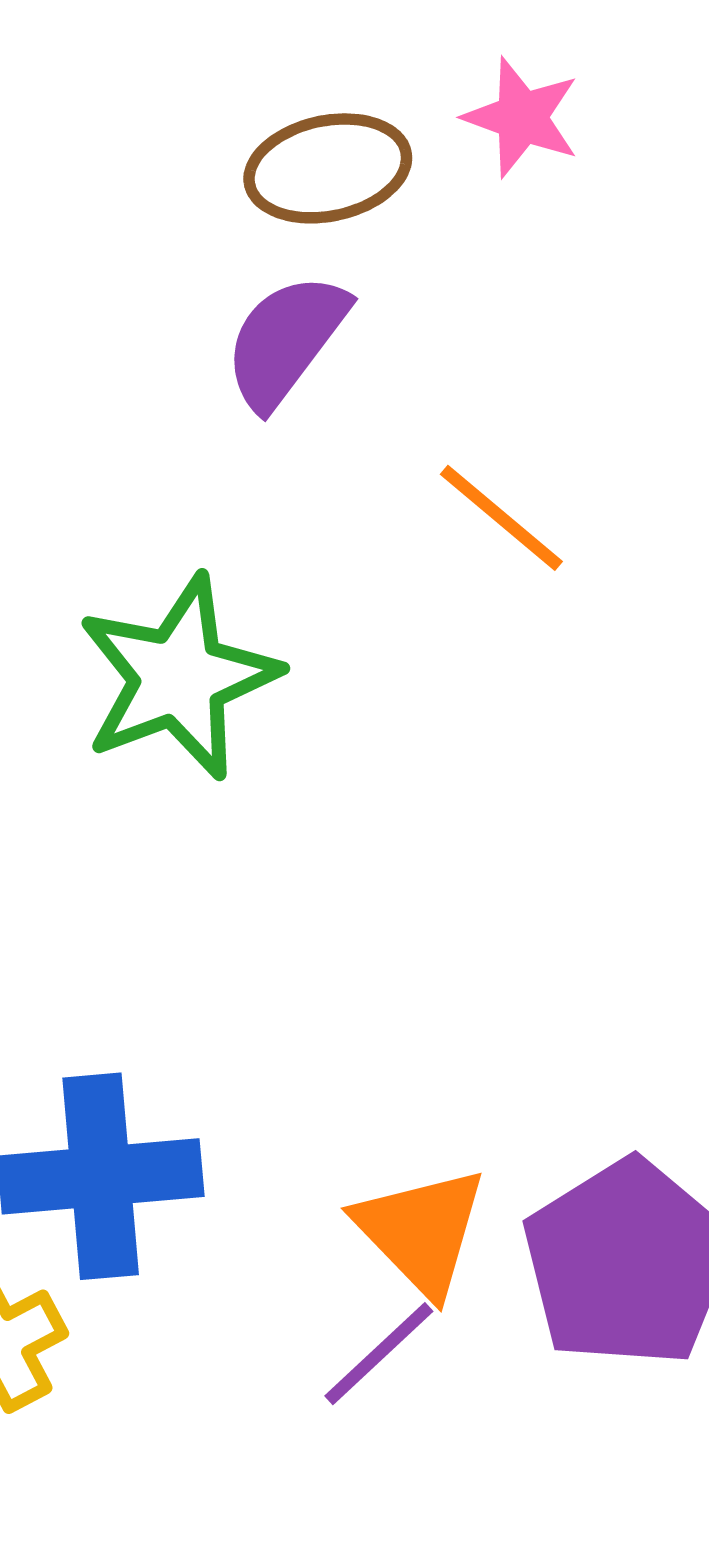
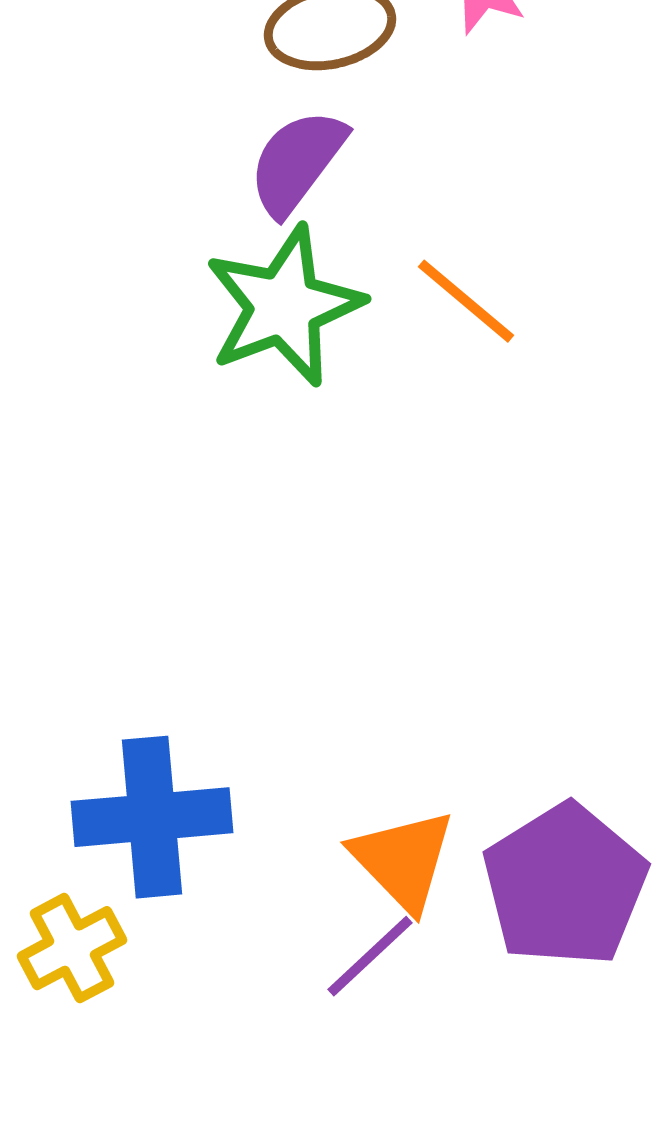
green star: (179, 677) -> (284, 306), moved

